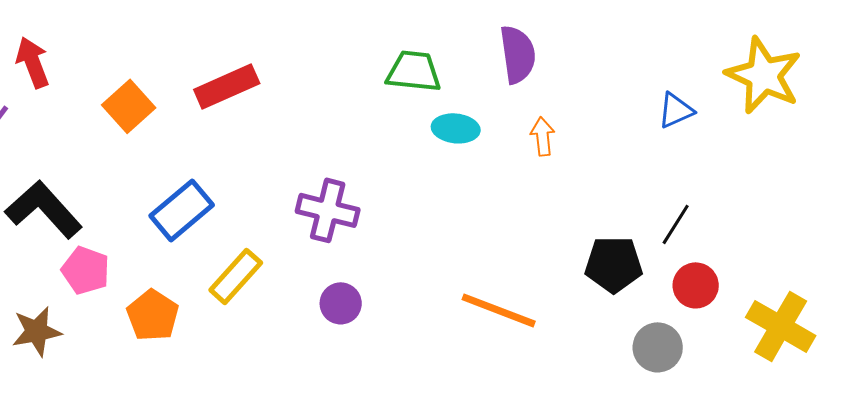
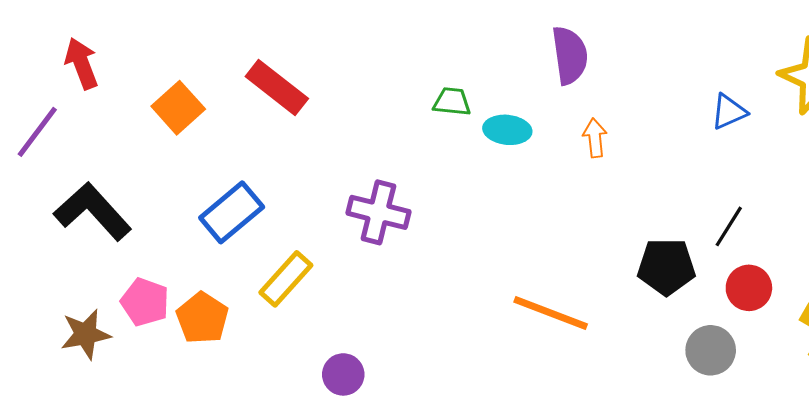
green trapezoid: (414, 71) -> (452, 102), moved, size x0.7
red rectangle: (227, 86) -> (277, 88), turned 62
pink pentagon: (86, 270) -> (145, 302), moved
purple circle: (341, 303) -> (343, 374), moved

